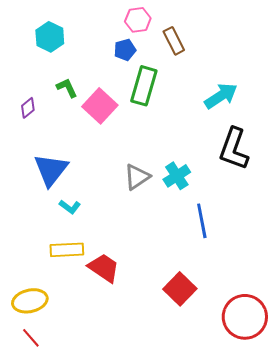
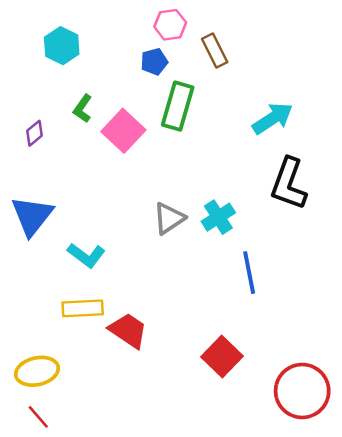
green L-shape: (67, 88) -> (83, 109), turned -120
blue triangle: (51, 170) -> (32, 216), moved
cyan L-shape: (70, 207) -> (86, 255), size x1.4

